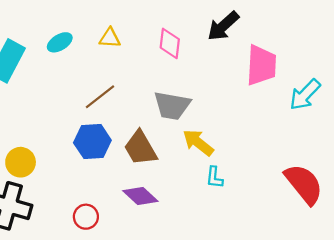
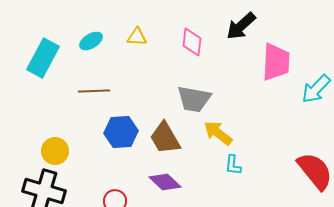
brown line: (100, 97) -> (94, 91), moved, turned 36

